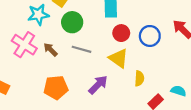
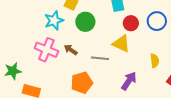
gray line: (81, 49) -> (100, 58), moved
yellow triangle: (119, 58) -> (121, 44), moved
purple arrow: (98, 85) -> (129, 81), moved

